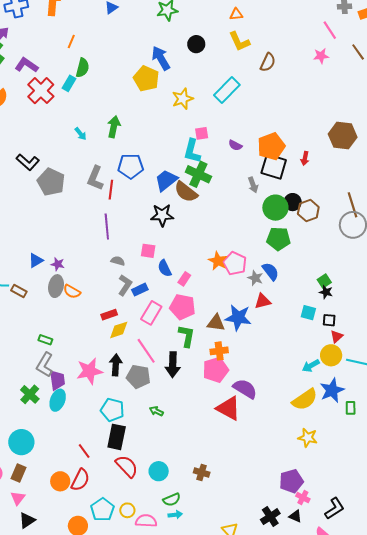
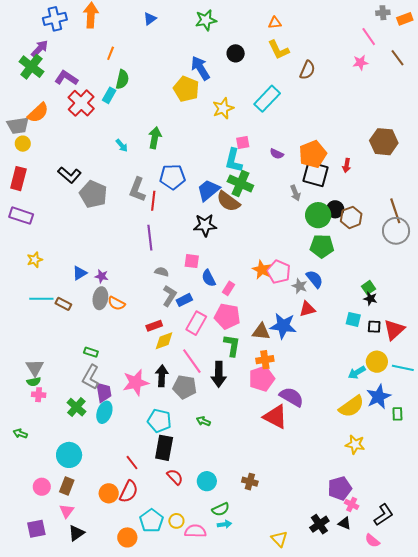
red triangle: (337, 336) -> (394, 330), moved, size x1.6
red semicircle: (127, 466) -> (175, 477), size x0.7

